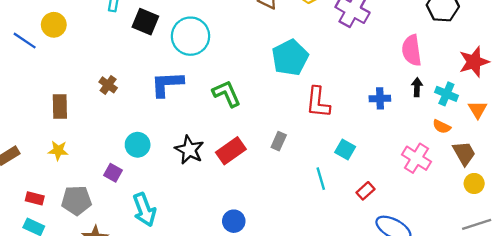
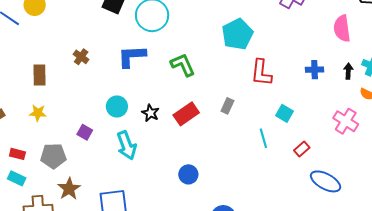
black arrow: (417, 87) -> (348, 71), moved
cyan circle: (138, 145) -> (117, 106), moved
black star: (189, 150) -> (150, 113), size x0.7
cyan arrow: (144, 210) -> (127, 145), moved

